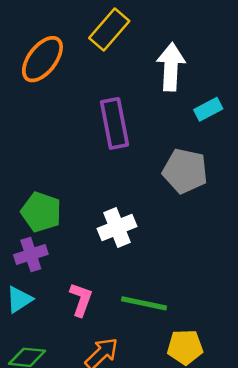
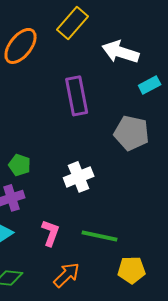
white arrow: (171, 67) -> (121, 52), turned -75
green pentagon: (41, 212) -> (20, 165), size x0.7

